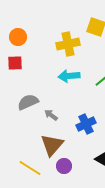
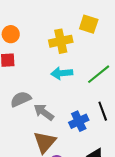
gray arrow: (51, 115) -> (44, 112), size x1.5

